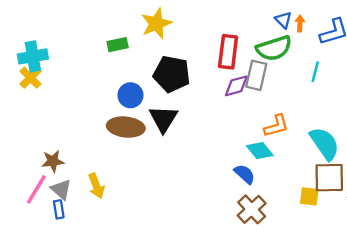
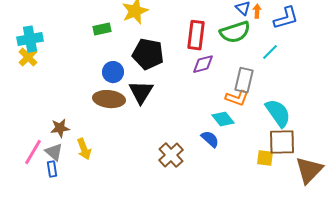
cyan line: (315, 72) -> (270, 52), turned 30
gray rectangle: (256, 75) -> (244, 80), moved
orange L-shape: (276, 126) -> (237, 98), turned 35
brown star: (53, 161) -> (60, 128), moved
brown cross: (252, 209) -> (171, 155), moved

